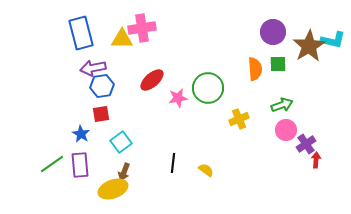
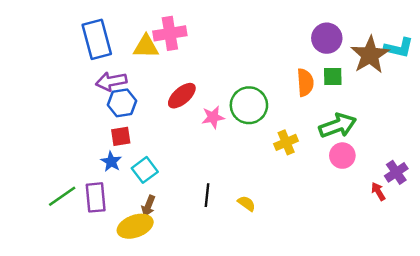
green arrow: (282, 105) -> (338, 126), size x1.4
blue star: (81, 134) -> (111, 162), moved
purple cross: (306, 144) -> (396, 172), moved
red arrow: (316, 160) -> (378, 191), turned -35

